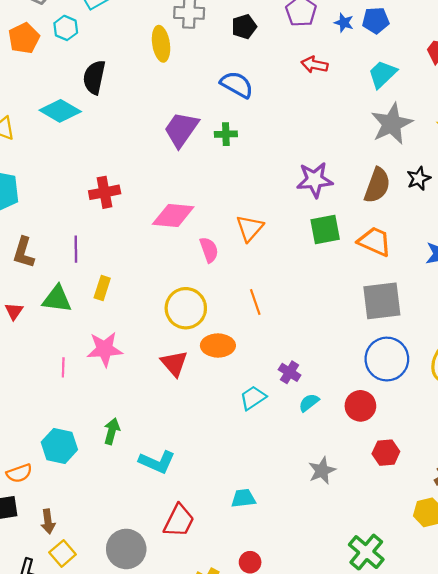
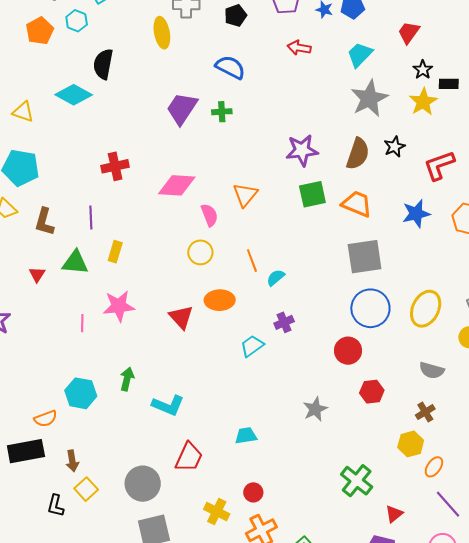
yellow circle: (186, 308) -> (200, 252), moved, size x0.7
purple cross: (290, 372) -> (284, 322), turned 36
cyan semicircle: (309, 403) -> (276, 278), moved

